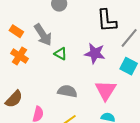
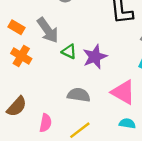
purple star: (95, 53) -> (95, 57), moved, turned -30
pink triangle: (106, 90) -> (123, 92), turned -30

